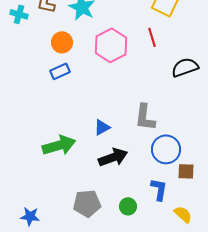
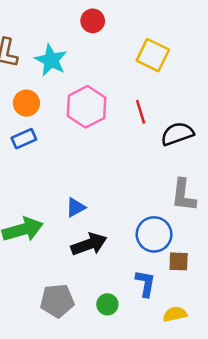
red line: (152, 37) -> (141, 112), moved
gray L-shape: (145, 117) -> (183, 195), moved
yellow semicircle: (183, 214) -> (175, 314), turned -54

